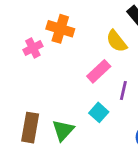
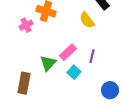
pink rectangle: (99, 71) -> (68, 52), moved
green triangle: (63, 130) -> (48, 63), moved

